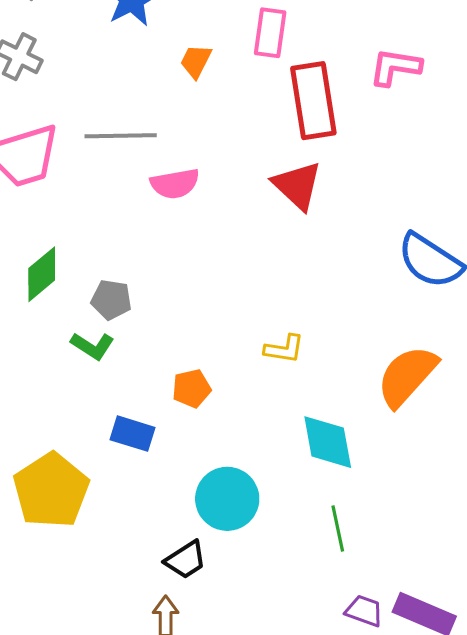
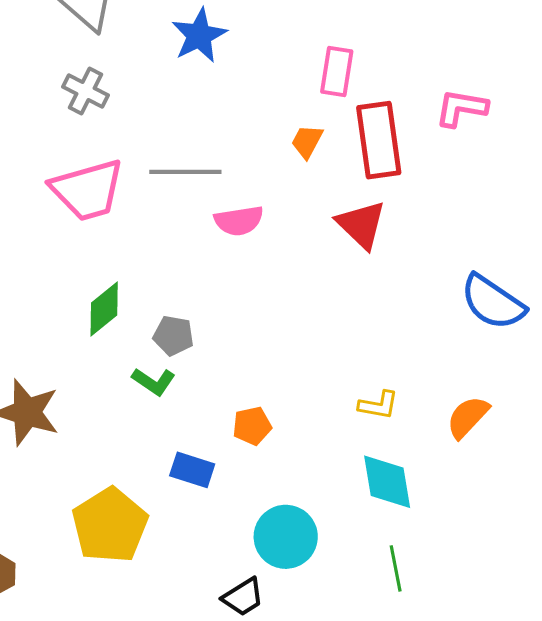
orange trapezoid: (196, 61) -> (307, 141), moved
yellow L-shape: (284, 349) -> (378, 405), moved
orange semicircle: (407, 376) -> (468, 417), size x0.7

